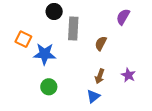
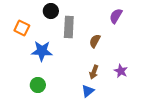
orange square: (23, 39) -> (22, 28), moved
green circle: (49, 87) -> (38, 85), moved

